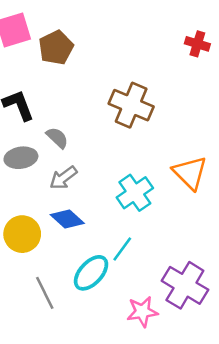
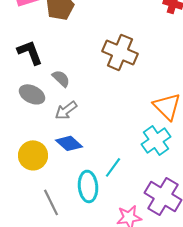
gray ellipse: (21, 158) -> (32, 94), turned 35
cyan cross: (135, 193) -> (156, 140), moved
cyan ellipse: (91, 273) -> (88, 186), turned -48

